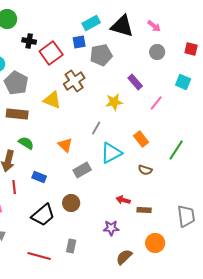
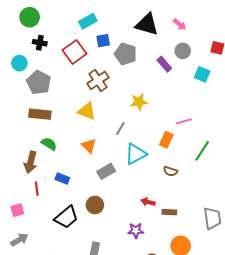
cyan rectangle: (91, 23) -> (88, 21), moved
black cross: (29, 41) -> (40, 43), moved
gray pentagon: (101, 55) -> (126, 54), turned 30
purple rectangle: (135, 82) -> (164, 64), moved
cyan square: (183, 82) -> (202, 74), moved
yellow triangle: (52, 100) -> (87, 111), moved
pink line: (156, 103) -> (184, 121), moved, turned 35
orange rectangle: (141, 139) -> (166, 140), turned 63

